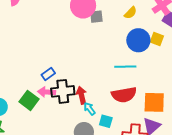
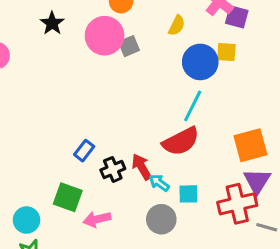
cyan line: (125, 67) -> (193, 106), turned -45
black cross: (63, 91) -> (113, 169), size x0.7
pink arrow: (47, 92) -> (97, 219), moved
red semicircle: (124, 95) -> (181, 141), moved

